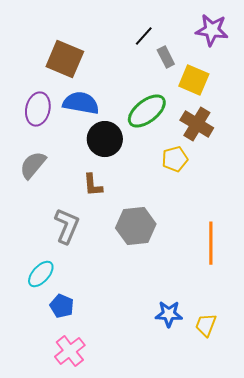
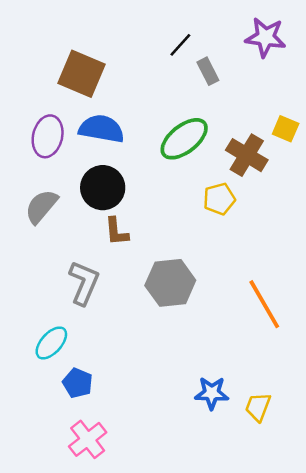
yellow square: (194, 80) -> (286, 129), moved, size x0.7
black circle: (105, 139) -> (103, 188), moved
orange line: (211, 243) -> (264, 304), turned -30

